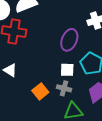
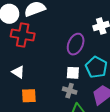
orange square: (40, 91) -> (29, 96), moved, turned 35

